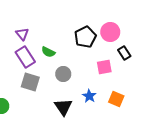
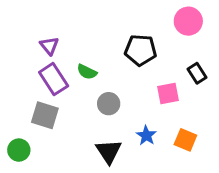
pink circle: (110, 32) -> (188, 21), moved
black pentagon: (85, 37) -> (140, 50), turned 30
gray square: (30, 82) -> (45, 115), moved

